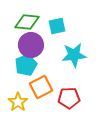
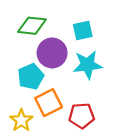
cyan square: (57, 26) -> (83, 30), moved
purple circle: (31, 45) -> (52, 53), moved

